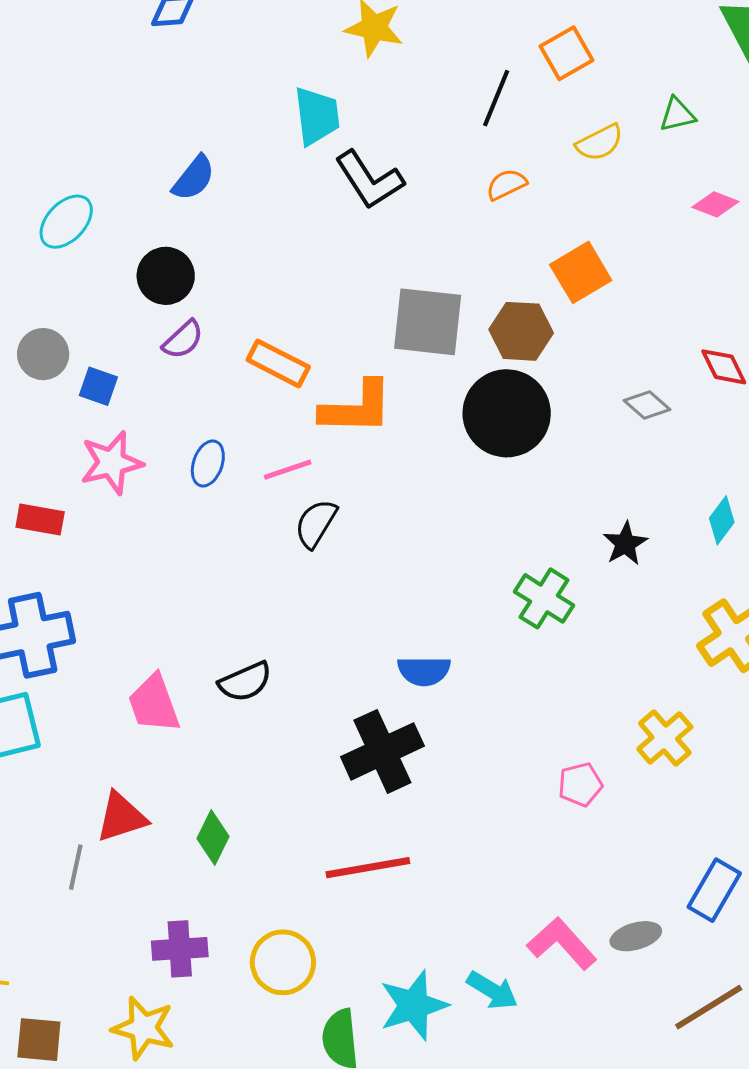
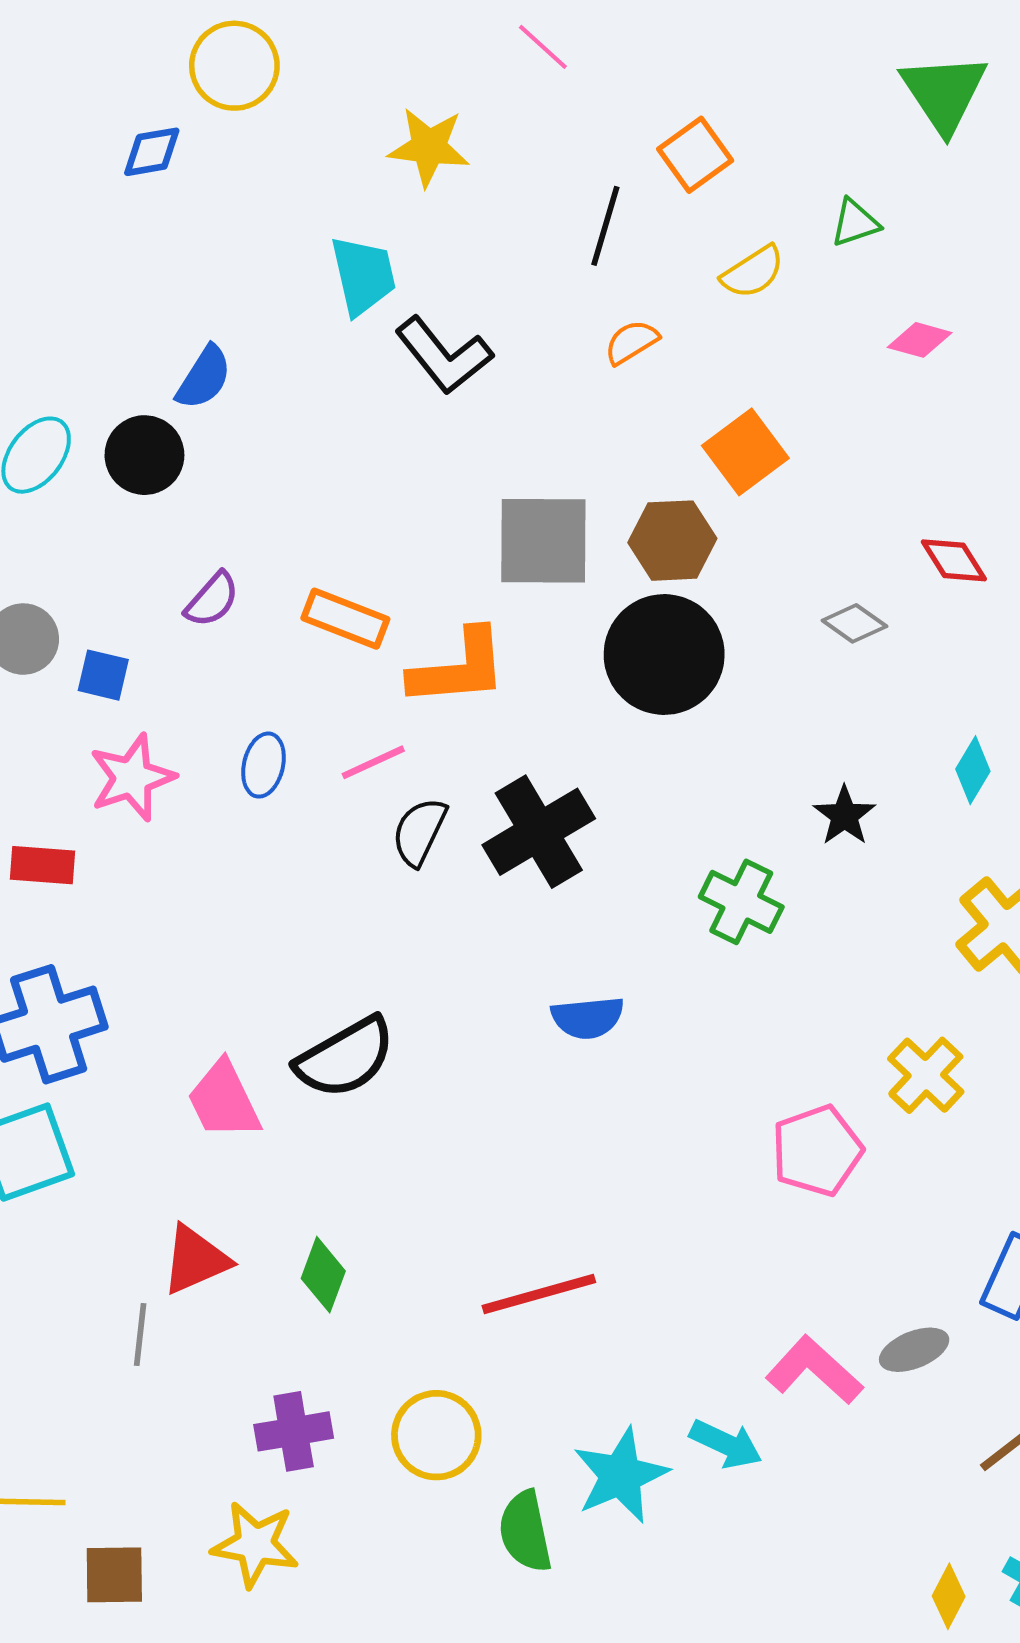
black circle: (166, 276) -> (144, 455), moved
black semicircle: (245, 682) -> (345, 1058), size x1.4
black cross: (382, 751) -> (539, 832), moved
pink pentagon: (580, 785) -> (817, 1151), size x1.5

